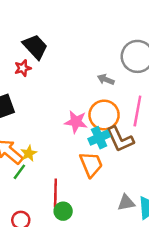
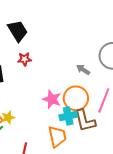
black trapezoid: (35, 47) -> (18, 31), moved
red star: (23, 68) -> (24, 59), moved

